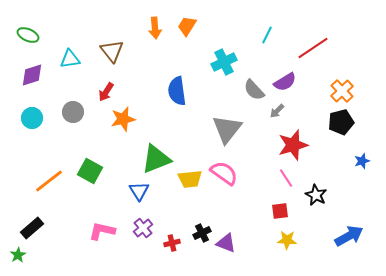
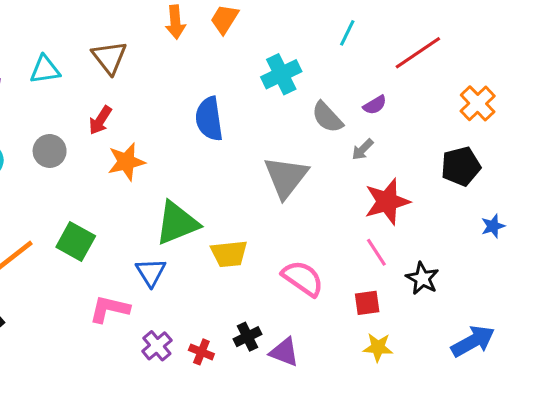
purple semicircle: (285, 82) -> (375, 105), size x0.7
orange cross: (342, 91) -> (478, 103), moved
pink semicircle: (224, 173) -> (303, 278), moved
purple cross: (143, 228) -> (157, 346), moved
pink L-shape: (102, 231) -> (109, 309), moved
red cross: (172, 243) -> (201, 352), turned 35

